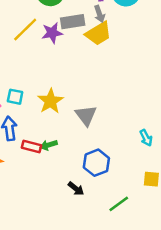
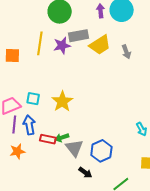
gray arrow: (99, 14) -> (126, 52), moved
yellow line: (25, 30) -> (40, 43), turned -35
gray triangle: (86, 115) -> (74, 148), moved

